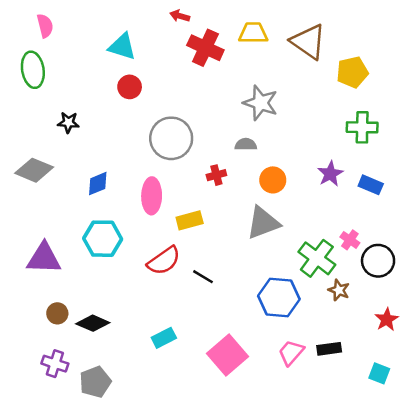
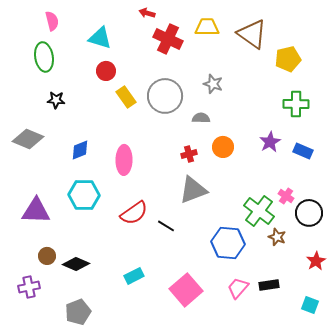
pink semicircle: (45, 26) -> (52, 21), moved
green ellipse: (33, 70) -> (44, 57), moved
gray star: (261, 103) -> (213, 84), size x0.7
gray circle: (171, 138) -> (165, 96), moved
red cross: (216, 175) -> (189, 154), moved
yellow rectangle: (190, 220) -> (126, 97), moved, turned 70
gray triangle: (263, 223) -> (193, 190), moved
purple cross: (55, 364) -> (29, 287), moved, turned -30

